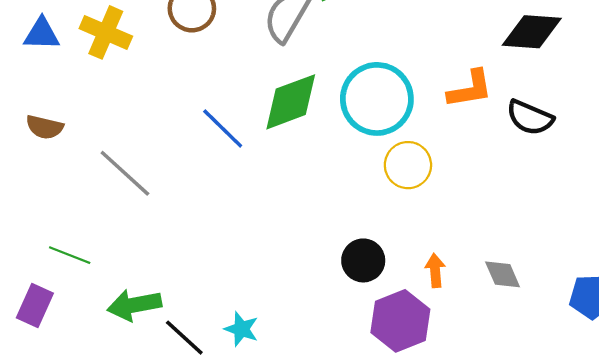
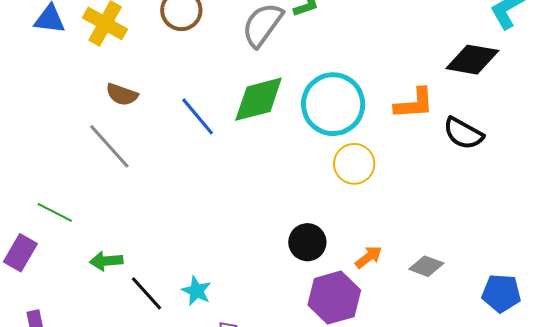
brown semicircle: (45, 127) -> (122, 94), moved
orange arrow: (435, 271) -> (369, 257), turned 52
gray diamond: (503, 274) -> (426, 266), turned -52
green arrow: (134, 305) -> (106, 261), size x0.7

